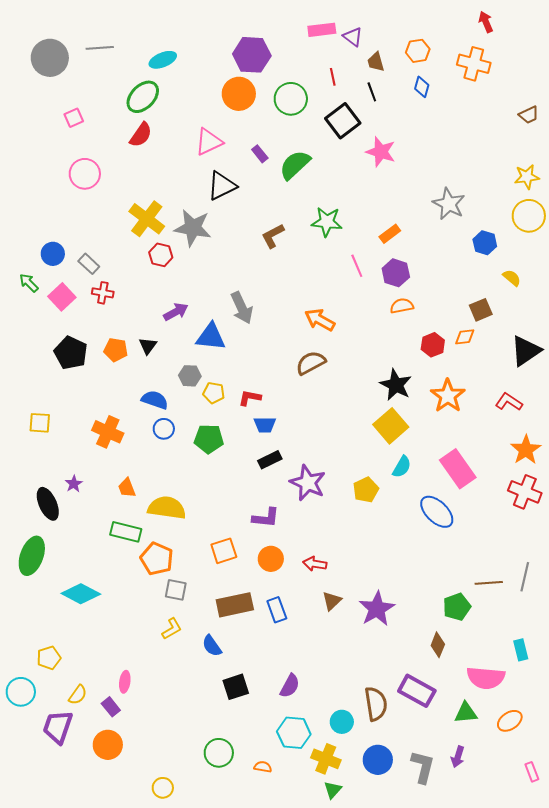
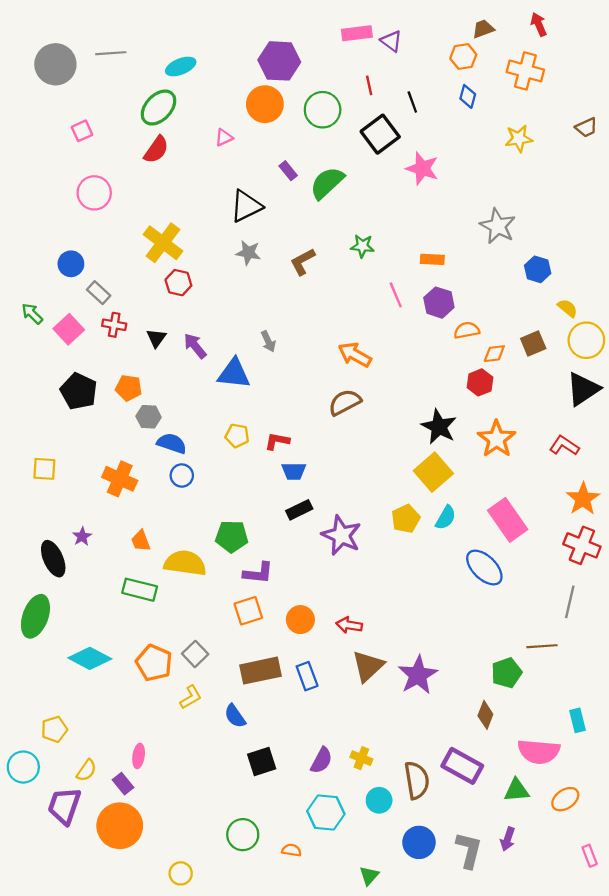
brown trapezoid: (376, 62) -> (483, 29), moved, turned 85
pink triangle: (209, 142) -> (224, 137), moved, size x0.6
yellow star: (527, 177) -> (519, 139), moved
yellow circle: (529, 216) -> (586, 340), moved
green star: (327, 222) -> (362, 246), size x0.7
gray star: (193, 228) -> (248, 253), moved, size x0.6
orange rectangle: (390, 234) -> (432, 259), turned 40
blue circle: (53, 254) -> (71, 264), moved
orange semicircle: (402, 306) -> (467, 330), moved
gray arrow: (242, 308) -> (268, 341), size x0.6
purple arrow: (176, 312) -> (195, 346), turned -100
orange diamond: (465, 337) -> (494, 354), moved
black triangle: (148, 346) -> (156, 338), moved
gray hexagon: (190, 376) -> (149, 417), moved
green pentagon: (209, 439) -> (232, 536), moved
yellow pentagon: (366, 490) -> (406, 519), moved
purple L-shape: (266, 518) -> (258, 573), moved
orange pentagon: (157, 559) -> (154, 663), moved
gray line: (525, 577) -> (570, 602), moved
gray square: (176, 590) -> (195, 654), turned 35
brown triangle: (332, 601) -> (368, 666), size x1.5
orange circle: (108, 745) -> (120, 826), size x1.4
yellow cross: (326, 759) -> (361, 758), moved, size x0.7

